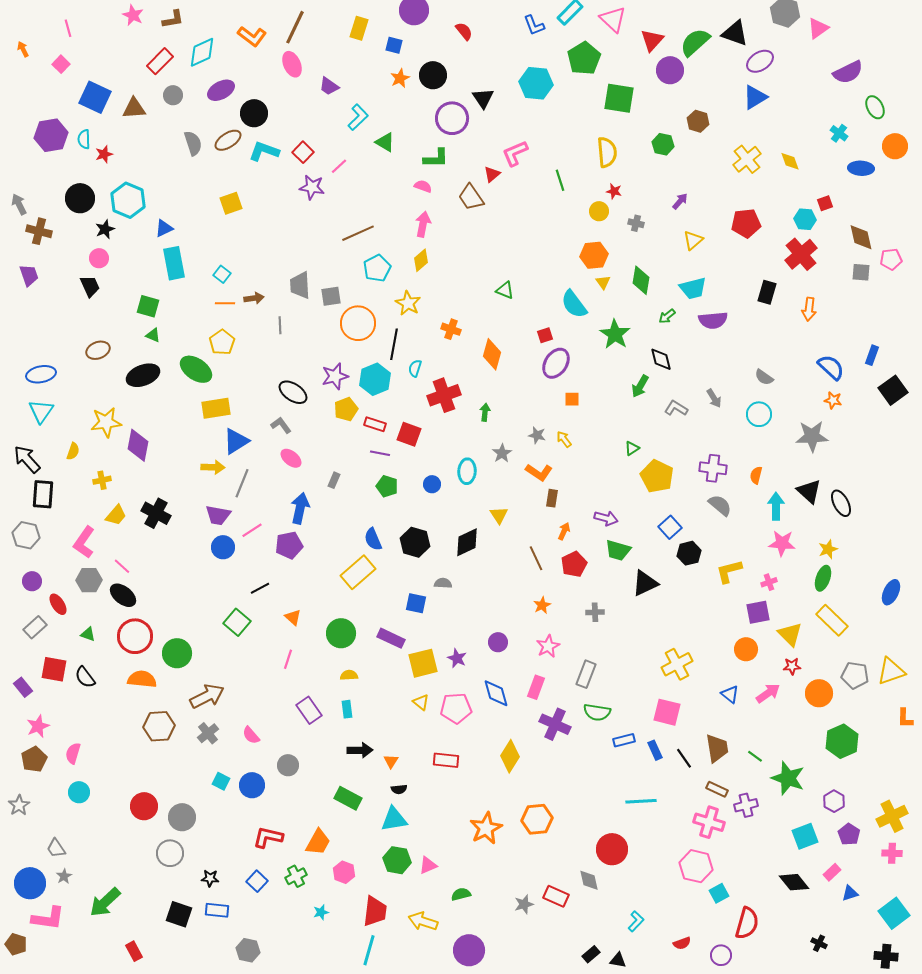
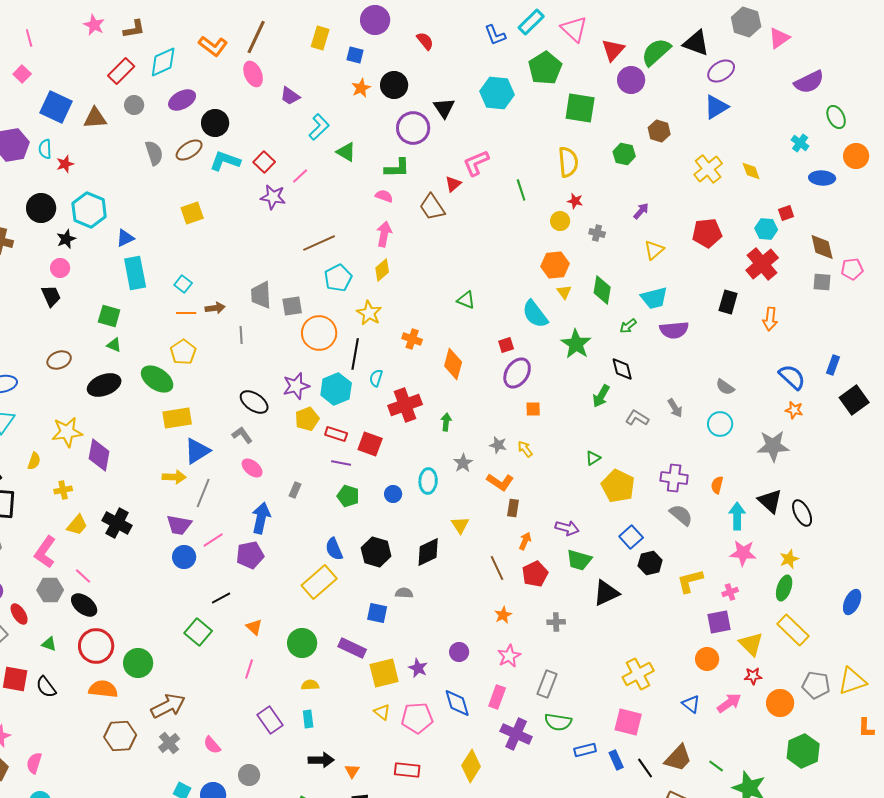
brown trapezoid: (717, 748) -> (678, 758), turned 52

